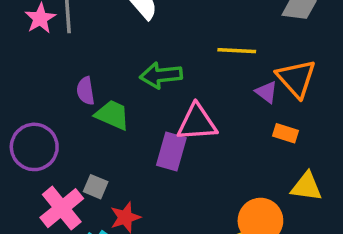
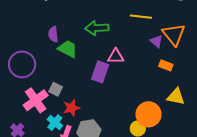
pink triangle: (197, 123) -> (116, 56), size x0.7

